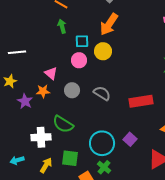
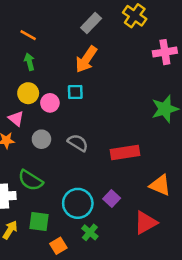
cyan square: (82, 41) -> (75, 92), moved
yellow circle: (103, 51) -> (28, 93), moved
green cross: (104, 167) -> (90, 232), moved

